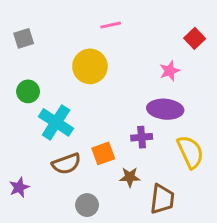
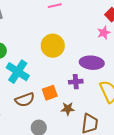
yellow circle: (90, 66) -> (53, 46), moved
pink star: (170, 71) -> (104, 33), moved

